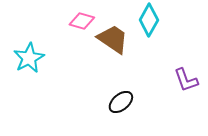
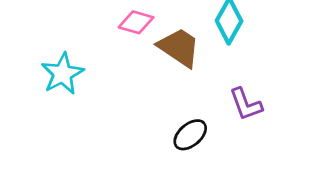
purple L-shape: (186, 80) -> (246, 104), moved

